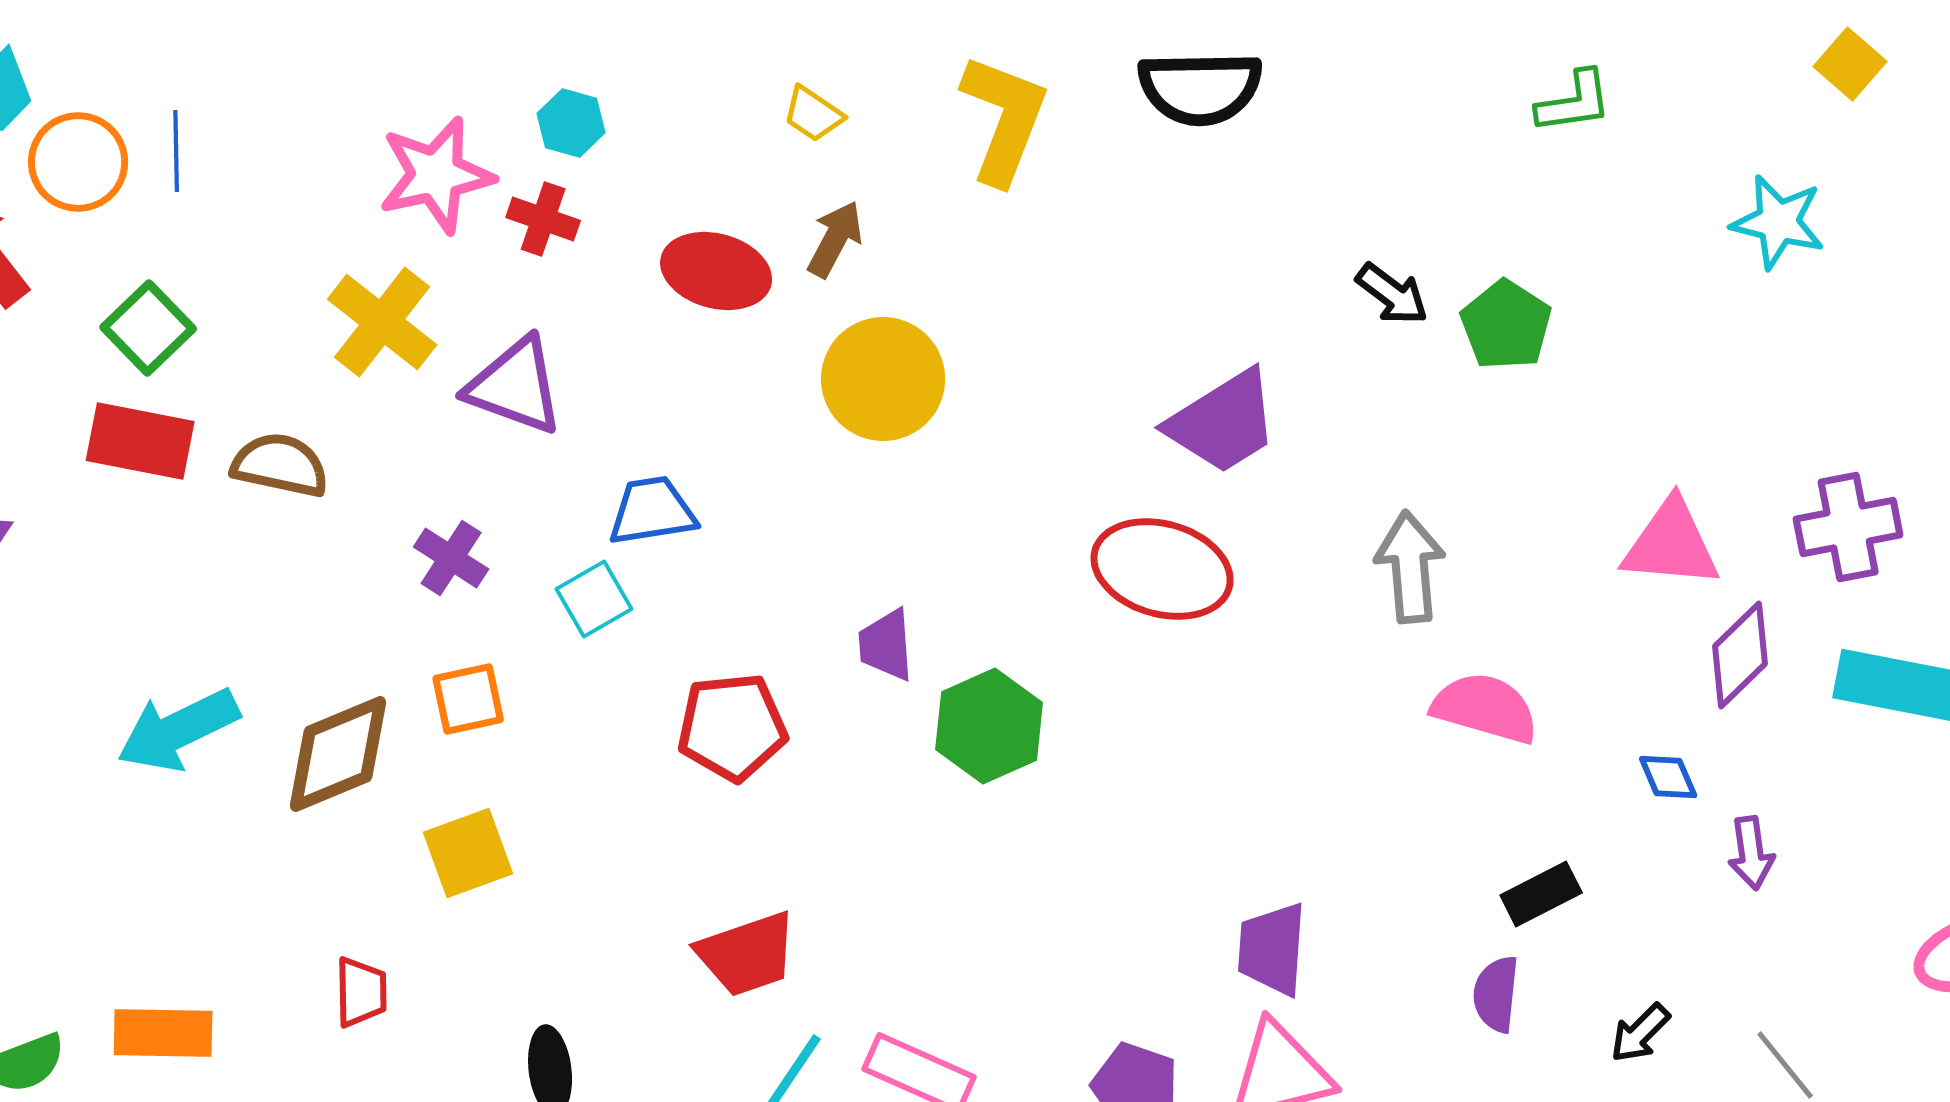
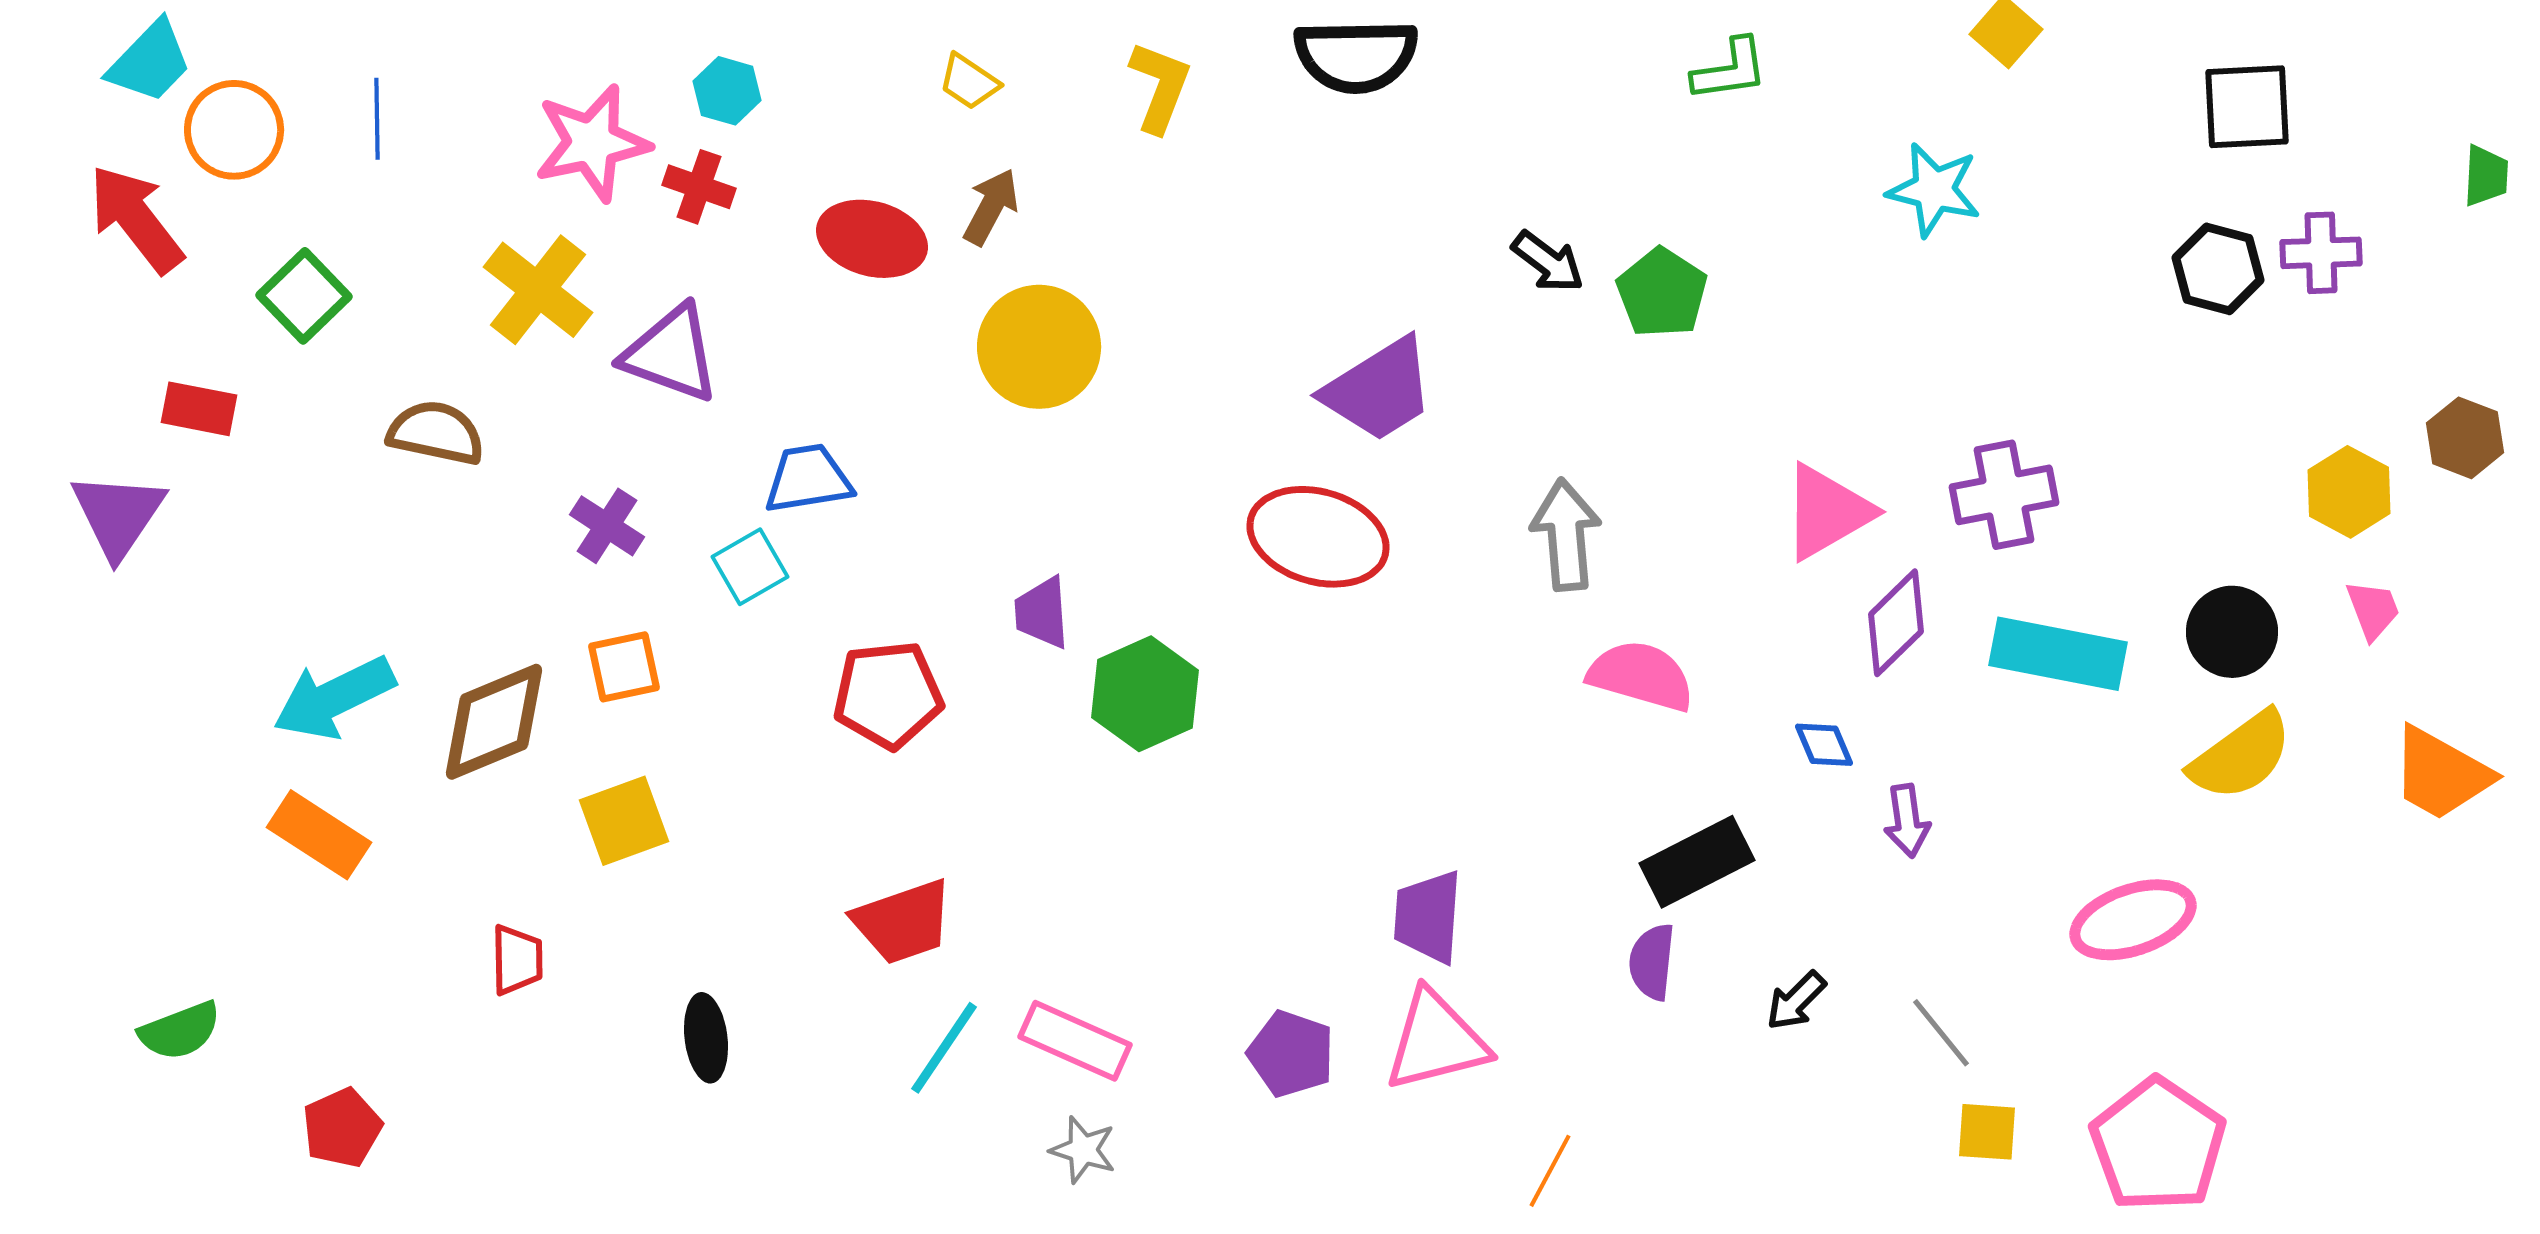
yellow L-shape: (1004, 119) -> (1160, 87), size x0.7
blue line: (176, 151) -> (377, 119), moved
red rectangle: (140, 441) -> (199, 409), moved, size x0.7
pink triangle: (1671, 544) -> (1827, 512), turned -35
black rectangle: (1541, 894) -> (1697, 862), size x1.4
orange rectangle: (163, 1033) -> (319, 835), moved, turned 32

